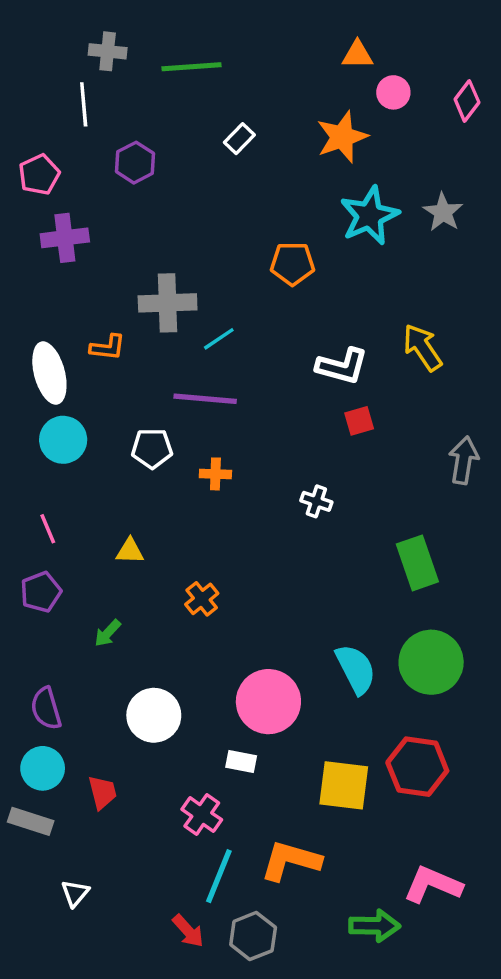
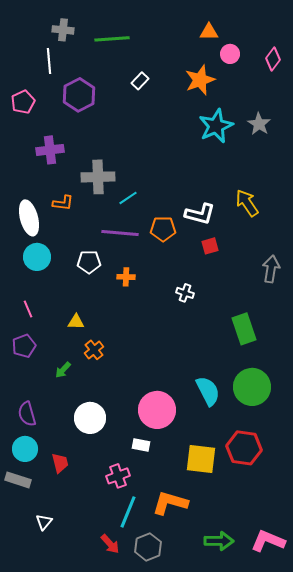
purple hexagon: (135, 163) -> (79, 95), size x1.4
purple cross: (65, 238) -> (50, 150), moved
orange pentagon: (292, 264) -> (163, 229), moved
orange cross: (202, 599) -> (94, 350), moved
pink cross: (202, 815) -> (118, 476), turned 35
pink L-shape: (433, 885) -> (268, 541), moved

